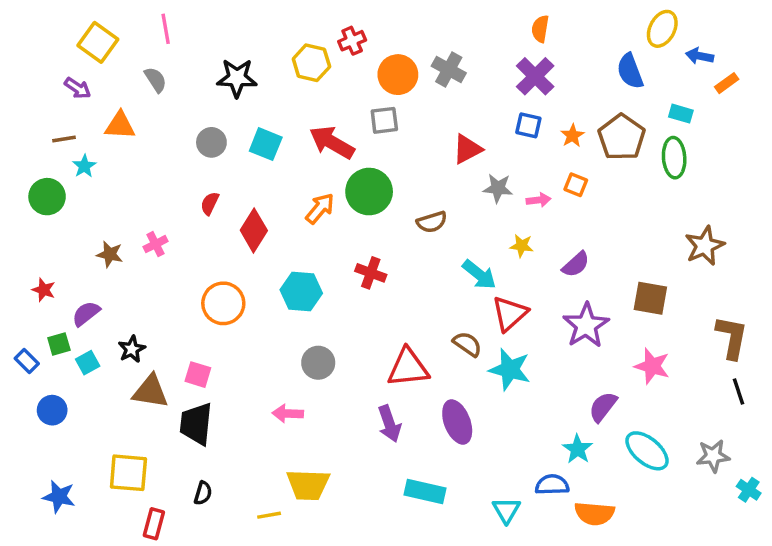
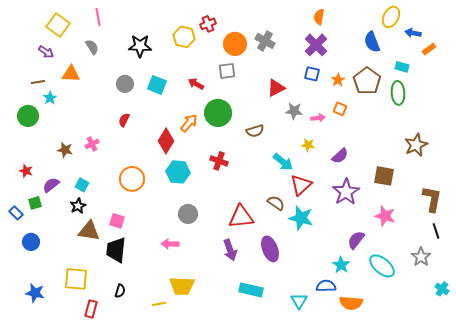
red arrow: (332, 142) -> (196, 84), size x0.6
red diamond: (254, 230) -> (166, 141), moved
cyan square: (88, 363) -> (82, 185), moved, turned -32
gray star: (713, 456) -> (421, 257), moved, turned -30

